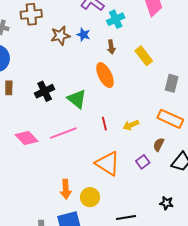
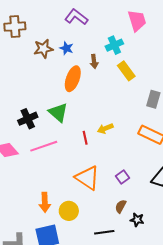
cyan cross: (116, 19) -> (114, 45), moved
orange ellipse: (105, 75) -> (73, 79), moved, turned 45
black cross: (45, 91) -> (28, 119), moved
yellow arrow: (131, 125) -> (105, 129), moved
brown semicircle: (159, 145) -> (121, 206), moved
black star: (166, 203) -> (137, 220), moved

